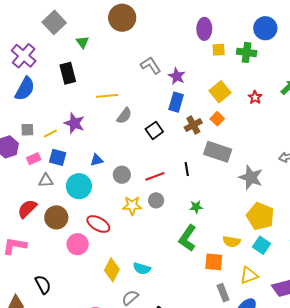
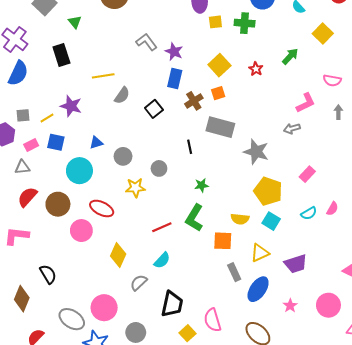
orange square: (217, 119) -> (218, 93), turned 32
red line: (155, 176) -> (162, 227), moved
gray triangle: (46, 181) -> (22, 167), moved
gray circle: (156, 200) -> (159, 168), moved
cyan semicircle: (142, 269) -> (162, 260), moved, turned -60

